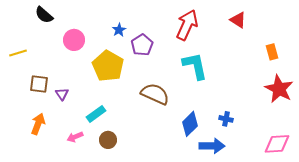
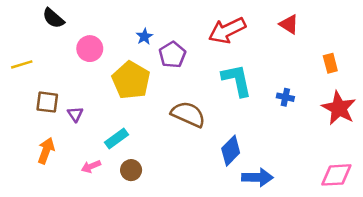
red arrow: (187, 25) -> (227, 30), turned -140
blue cross: (226, 119) -> (285, 97), moved

